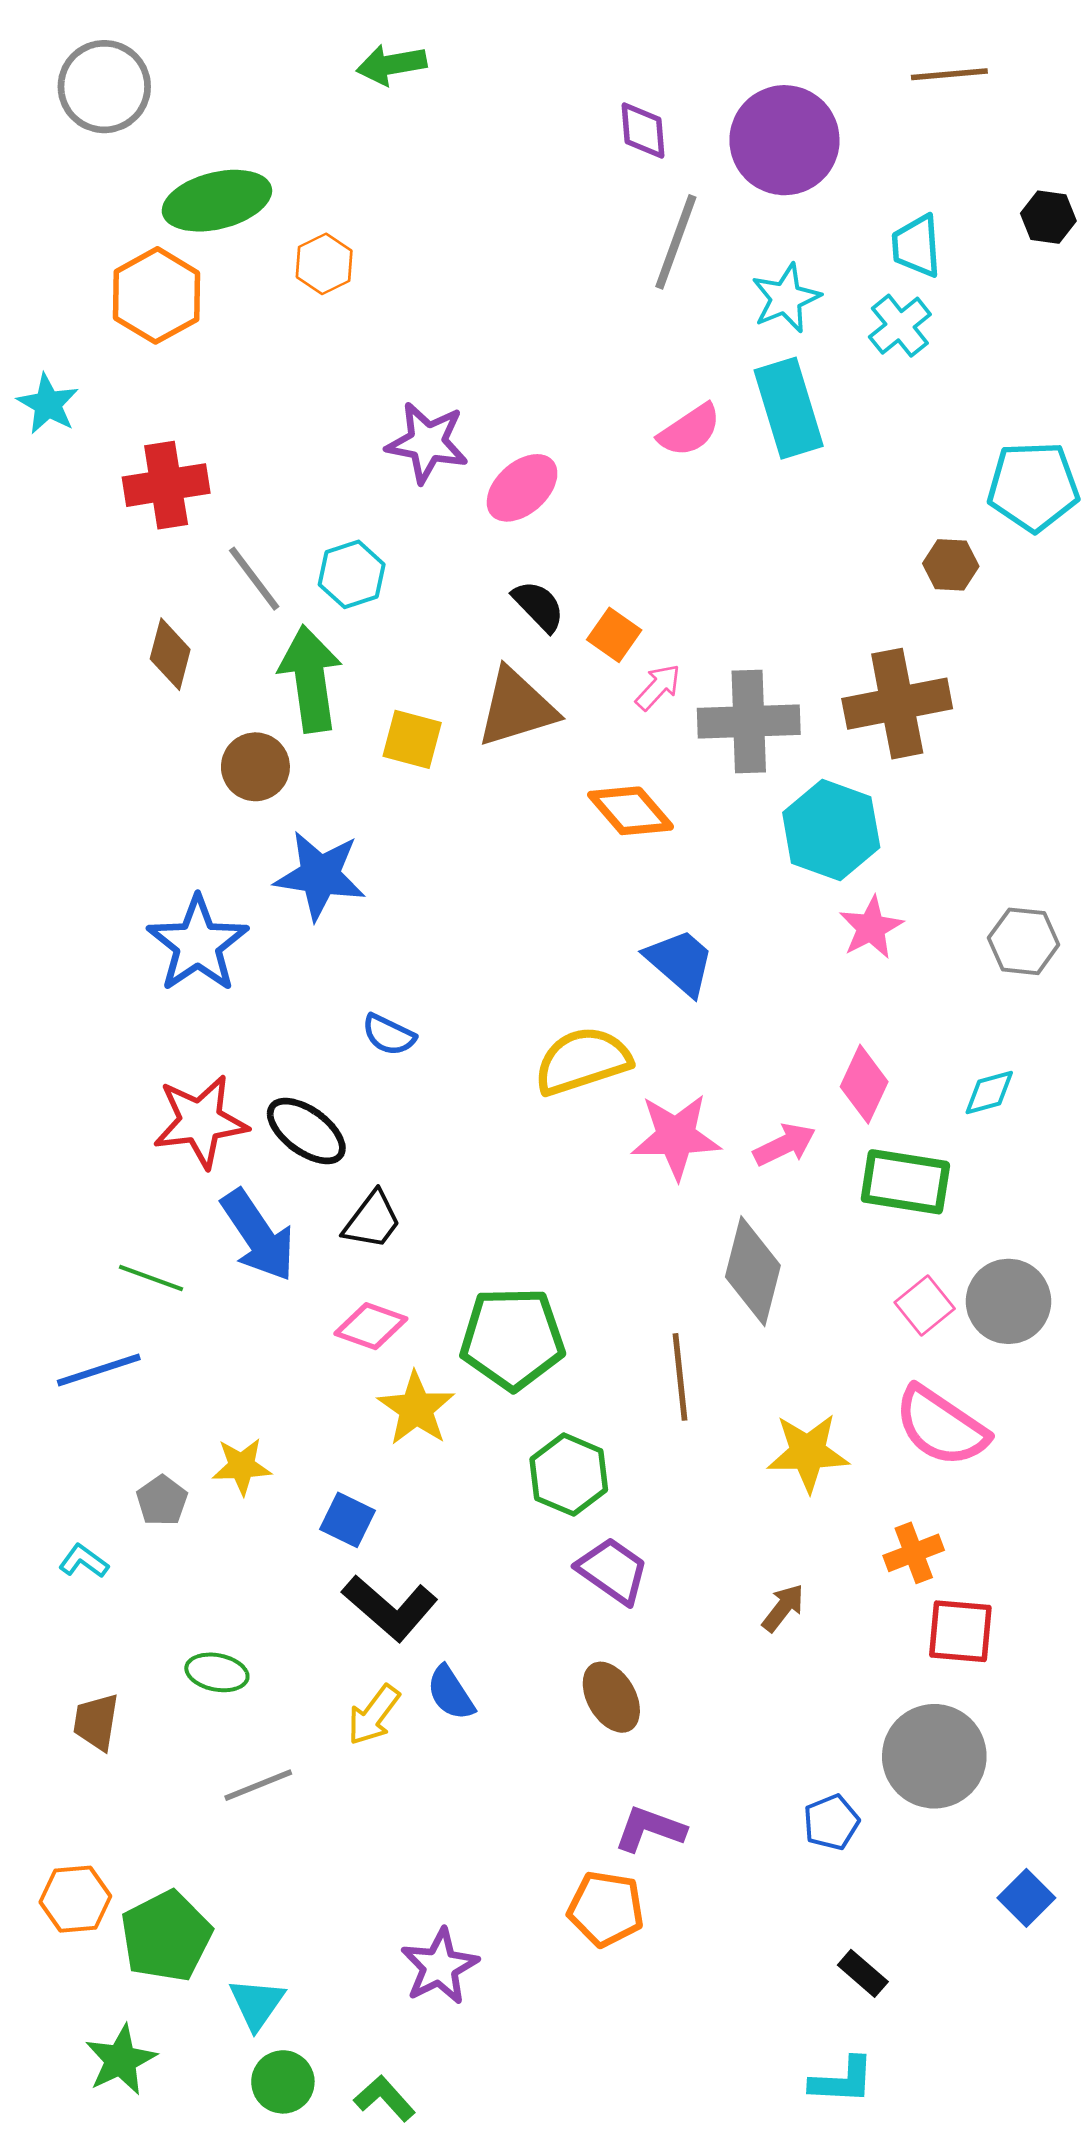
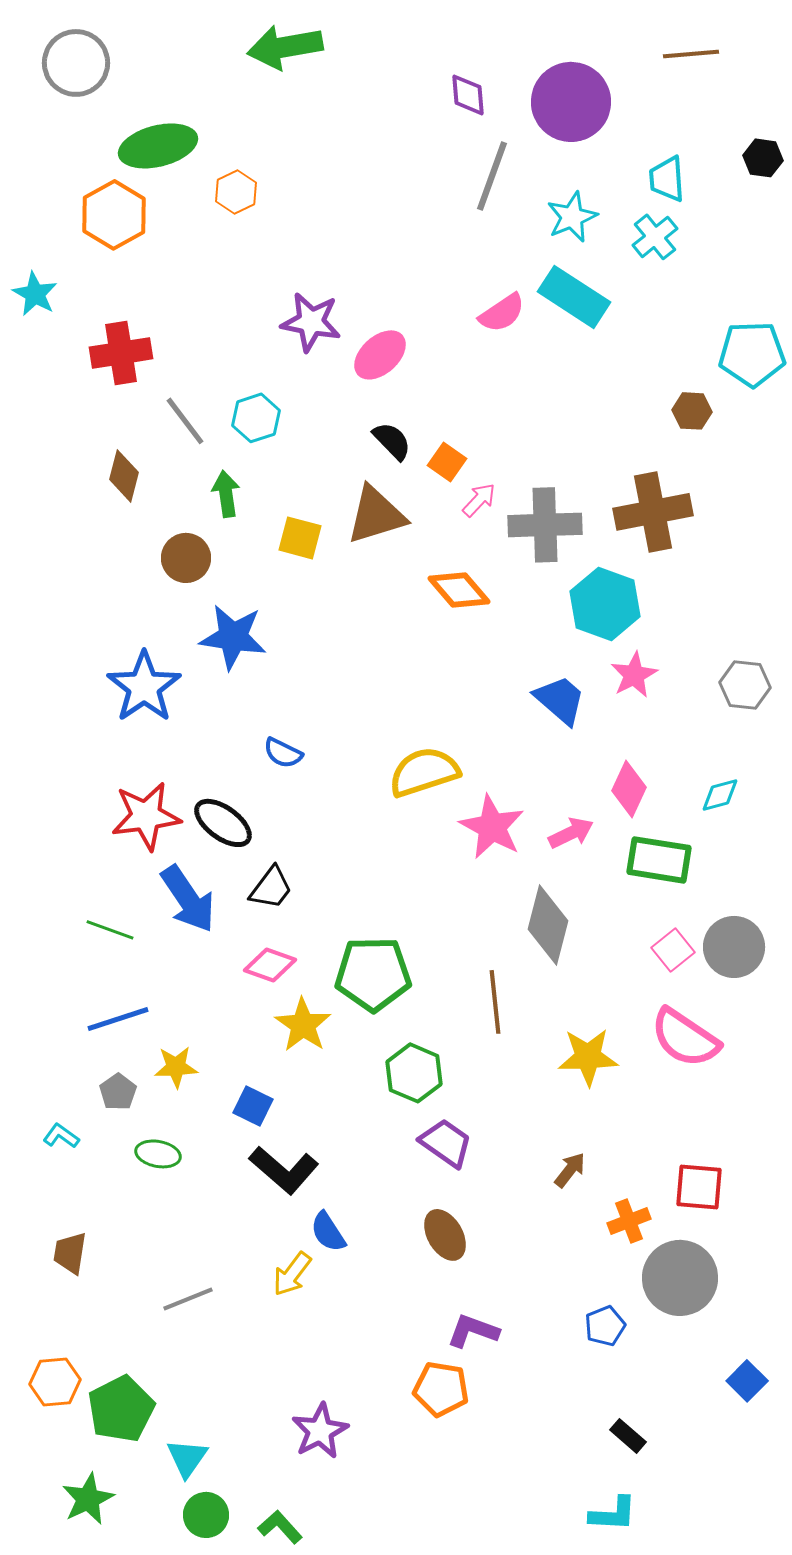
green arrow: (391, 65) -> (285, 47), size x1.5
cyan rectangle: (789, 408) -> (574, 297), turned -40
green arrow: (310, 679) -> (226, 494), size x0.6
blue trapezoid: (680, 962) -> (560, 700), moved
pink star: (676, 1136) -> (492, 827), turned 30
blue line: (99, 1370) -> (118, 1019), moved
orange cross: (914, 1553) -> (629, 1221), moved
green ellipse: (217, 1672) -> (158, 1154), moved
yellow arrow: (374, 1715) -> (292, 1274), moved

